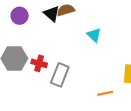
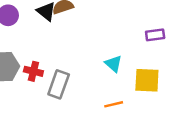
cyan triangle: (94, 35) -> (113, 64), moved

